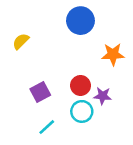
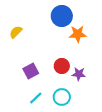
orange star: (113, 54) -> (78, 34), moved
cyan circle: (82, 111) -> (62, 97), moved

